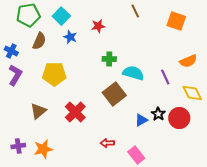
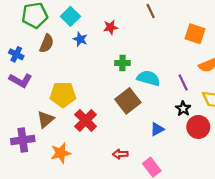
orange square: (176, 21) -> (195, 34), moved
yellow pentagon: (54, 74) -> (63, 94), moved
purple L-shape: (15, 75) -> (21, 80), turned 90
black star: (158, 114) -> (183, 109), moved
purple cross: (18, 146) -> (23, 140), moved, size x1.5
orange star: (43, 149) -> (61, 153), moved

